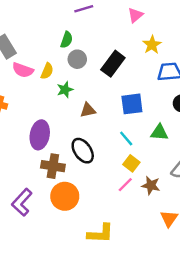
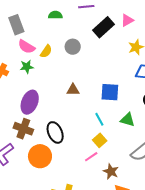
green semicircle: (67, 40) -> (55, 15), moved, turned -120
black rectangle: (113, 64) -> (103, 27), moved
green star: (65, 90) -> (27, 67), moved
black ellipse: (83, 151) -> (55, 132), moved
brown cross: (53, 166) -> (23, 129), moved
brown star: (151, 185) -> (111, 171), moved

